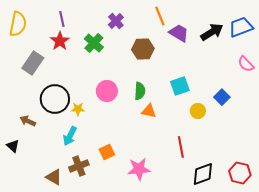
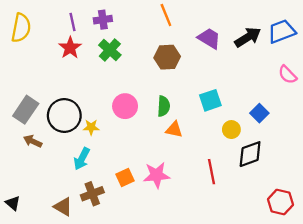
orange line: (160, 16) -> (166, 15), moved
purple cross: (116, 21) -> (103, 20), moved, turned 35
gray rectangle: (33, 63) -> (26, 110), moved
black triangle: (13, 146) -> (13, 203), moved
pink star: (139, 169) -> (157, 175), moved
black diamond: (203, 174) -> (250, 154), moved

